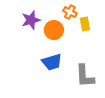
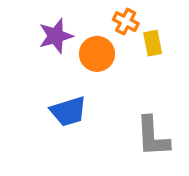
blue trapezoid: (52, 62) -> (68, 111), moved

